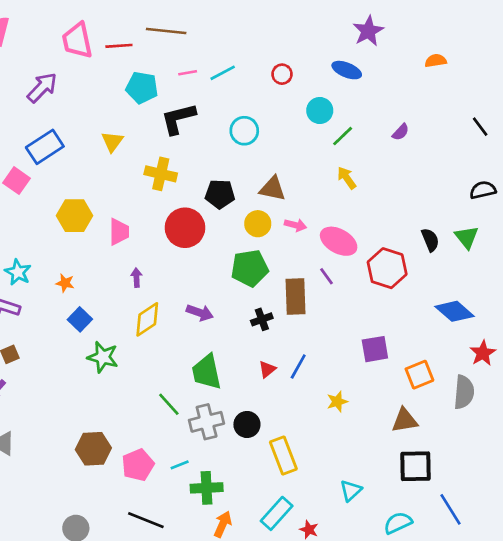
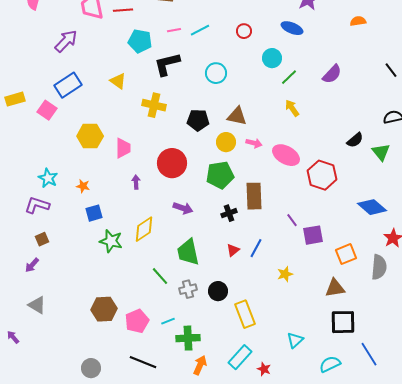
purple semicircle: (401, 132) -> (332, 74), size x1.5
yellow triangle: (112, 141) -> (118, 81), turned -30
red circle: (185, 228) -> (172, 163), moved
black semicircle: (430, 240) -> (355, 140), moved, turned 72
purple line: (326, 276) -> (292, 220), moved
blue square: (80, 319) -> (94, 213), turned 30
yellow diamond: (147, 319) -> (144, 229), moved
gray cross: (207, 422) -> (188, 289), size x0.7

